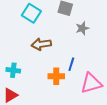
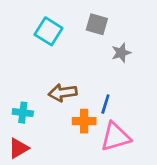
brown arrow: (41, 44) -> (63, 93), moved
pink triangle: (91, 83) -> (115, 137), moved

